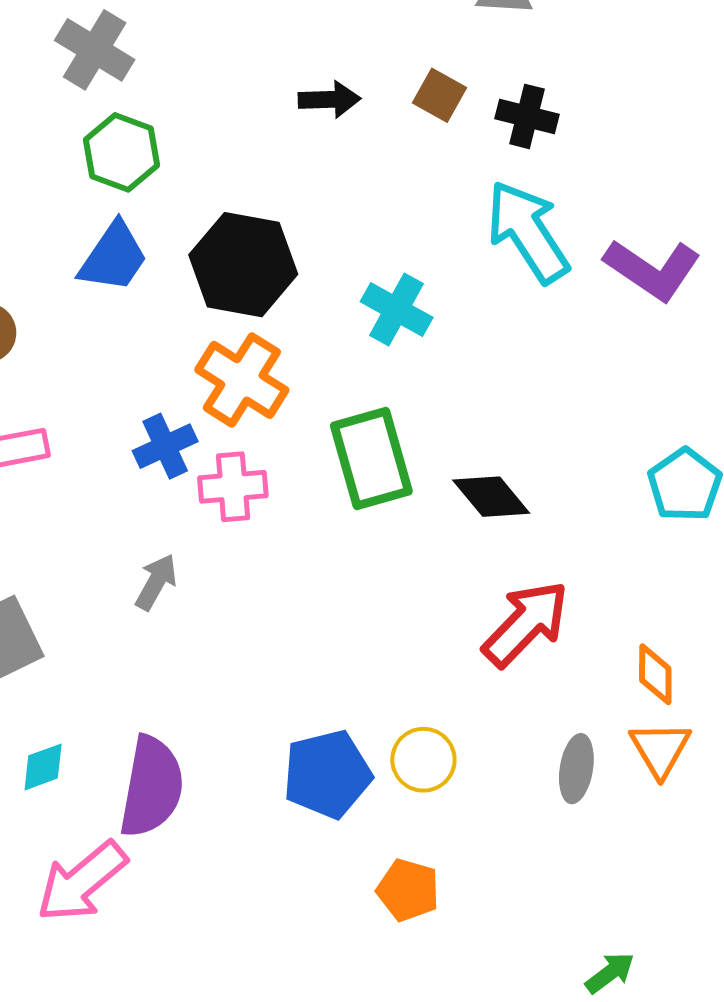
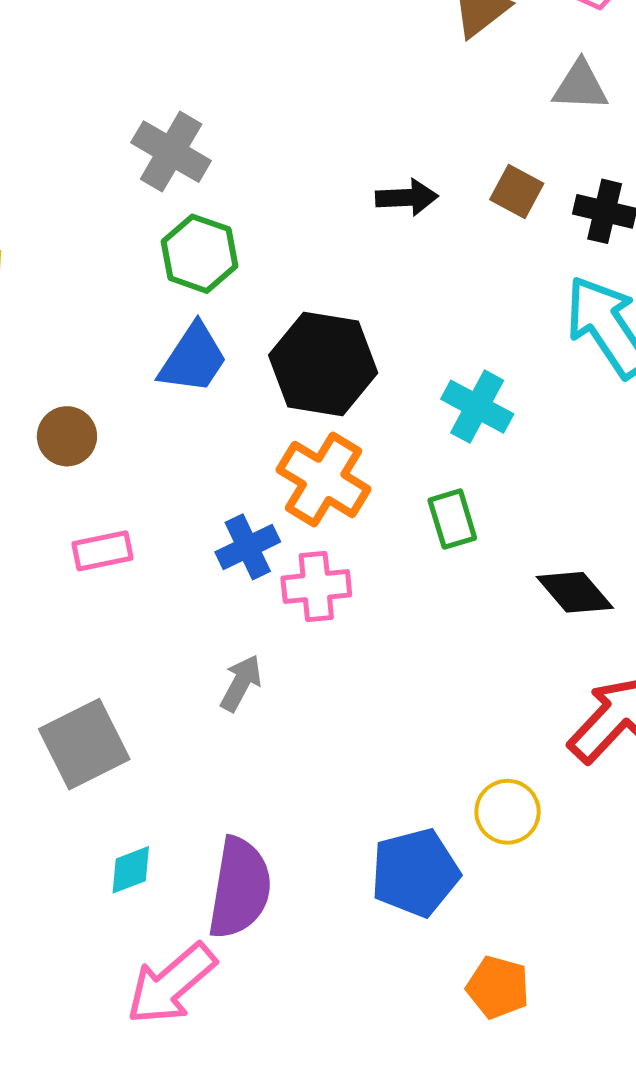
green rectangle: (371, 459) -> (452, 519), moved, size x0.6
yellow circle: (423, 760) -> (508, 812), moved

